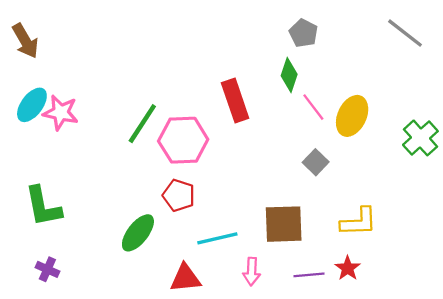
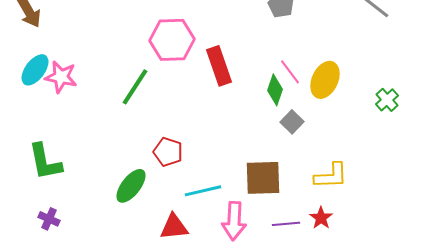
green diamond: (289, 75) -> (275, 90), moved
green cross: (420, 138) -> (387, 100), size x0.7
pink hexagon: (183, 140) -> (172, 40), moved
pink arrow: (252, 272) -> (234, 221), size x1.5

